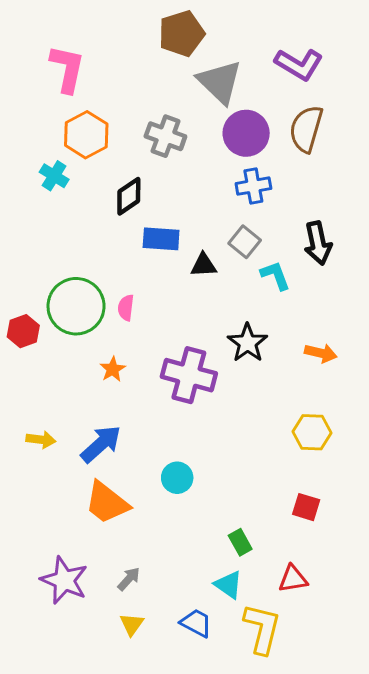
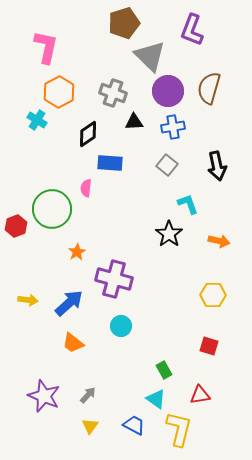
purple L-shape: (299, 64) -> (192, 30), moved, turned 80
black triangle: (204, 265) -> (134, 122), moved
cyan L-shape: (275, 275) -> (188, 204), moved
pink semicircle: (126, 308) -> (86, 188), moved
purple cross: (189, 375) -> (114, 279), moved
orange trapezoid: (107, 503) -> (73, 343), size x0.7

